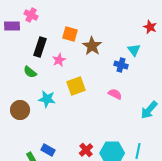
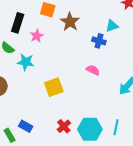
cyan triangle: (134, 50) -> (112, 26), turned 48
yellow square: (76, 86) -> (54, 87), moved
cyan star: (47, 99) -> (26, 62), moved

